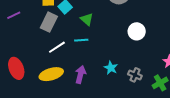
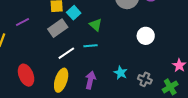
gray rectangle: (49, 22) -> (58, 28), turned 30
yellow ellipse: (51, 74) -> (61, 80), turned -55

